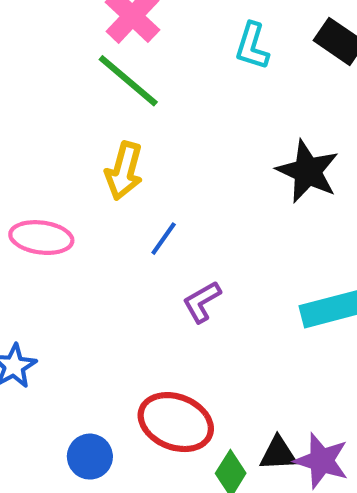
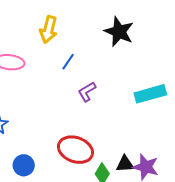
black star: (308, 171) -> (119, 32), moved
blue circle: (90, 457) -> (24, 165), moved

